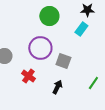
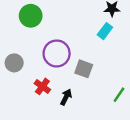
green circle: (49, 16) -> (31, 16), moved
black arrow: (57, 87) -> (66, 97), moved

